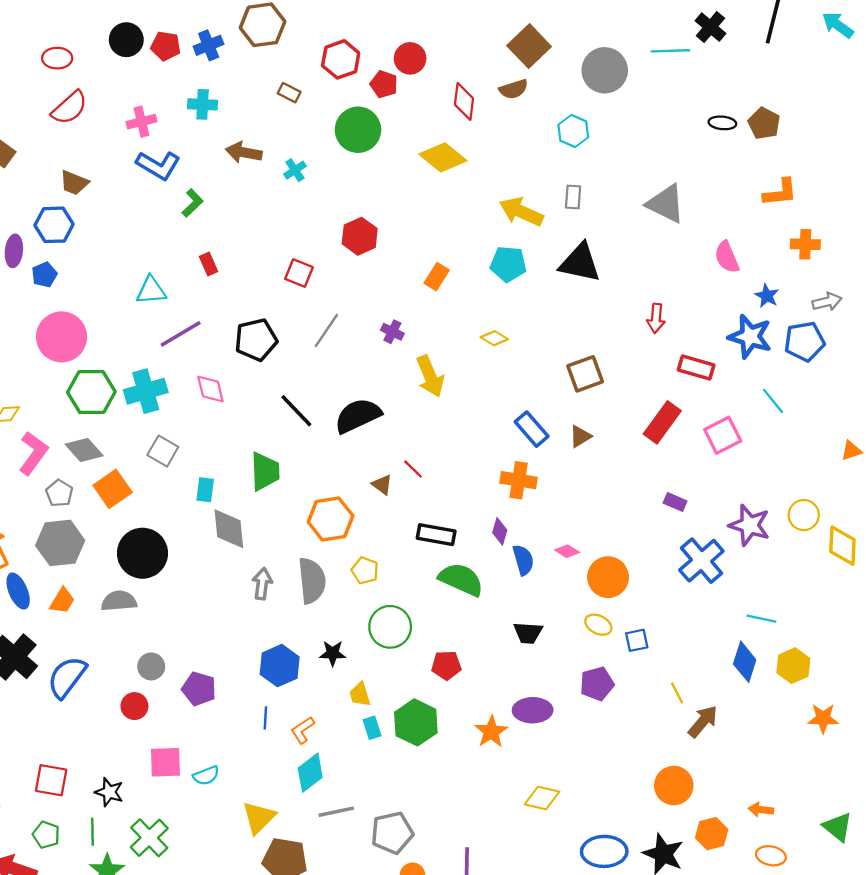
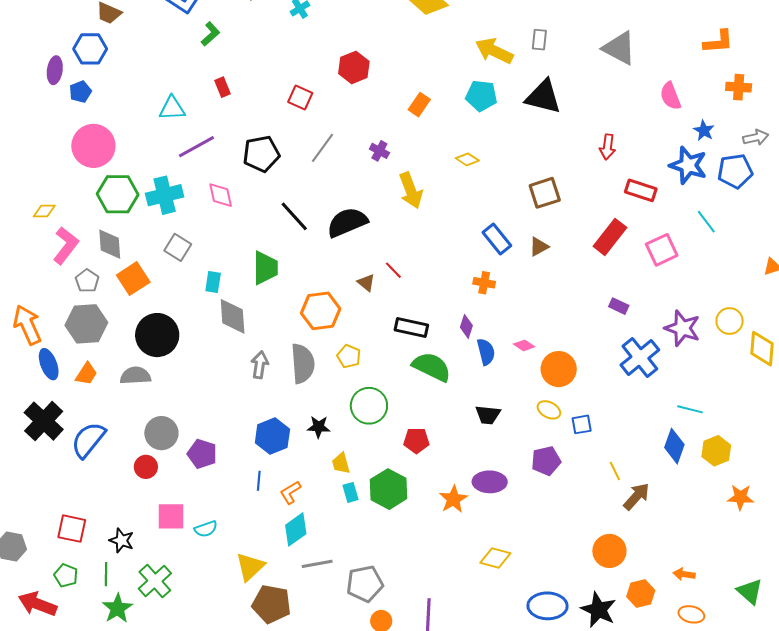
gray diamond: (84, 450) -> (110, 244), turned 36
orange cross: (519, 480) -> (484, 283), size x0.7
gray circle: (151, 666) -> (161, 433), size x1.4

